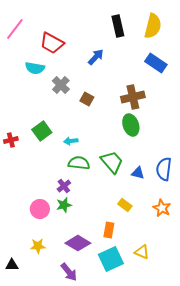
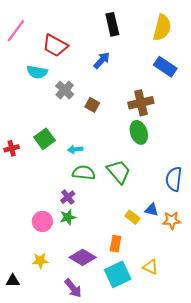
black rectangle: (118, 26) -> (112, 24), moved
blue triangle: (138, 173) -> (152, 210), moved
orange star: (162, 208) -> (172, 220), turned -30

